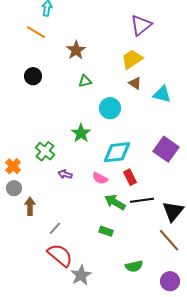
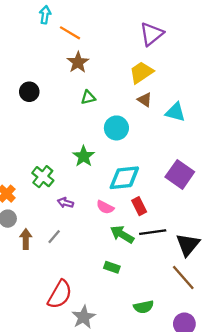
orange line: (36, 32) -> (70, 33), moved
gray line: (55, 228) -> (54, 237), moved
red semicircle: (60, 255) -> (60, 294), turned 80

